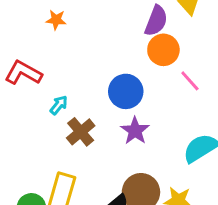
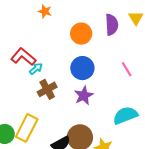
purple semicircle: (156, 21) -> (112, 25), turned -35
orange circle: (163, 50) -> (81, 34), moved
red L-shape: (23, 73) -> (23, 57), moved

